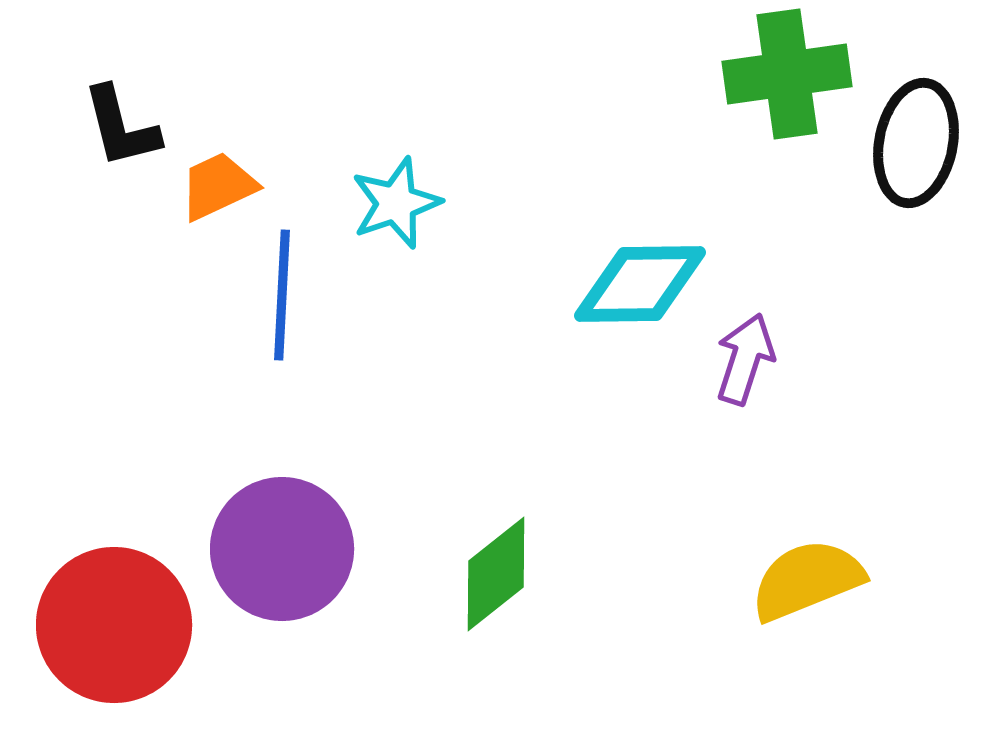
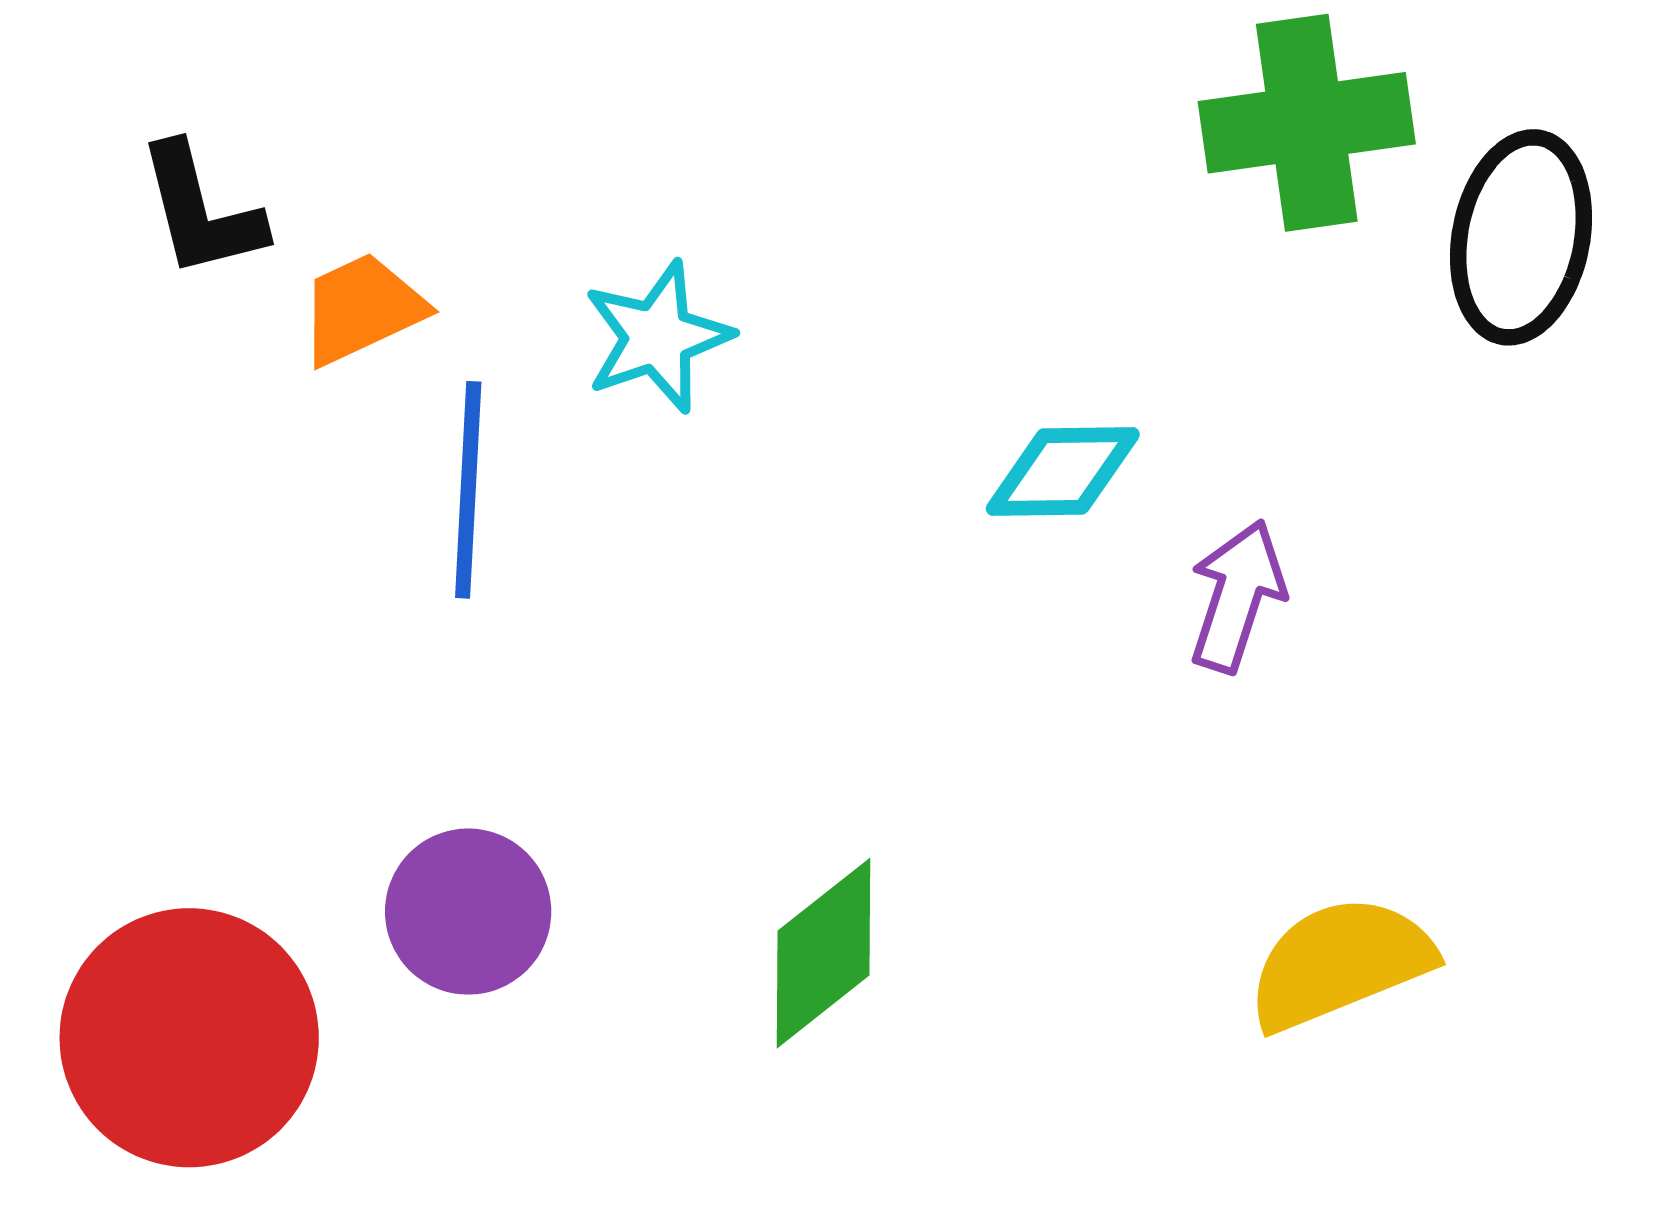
cyan diamond: (640, 284) -> (1063, 472), size x0.7
purple circle: (282, 549) -> (468, 912), size x0.7

